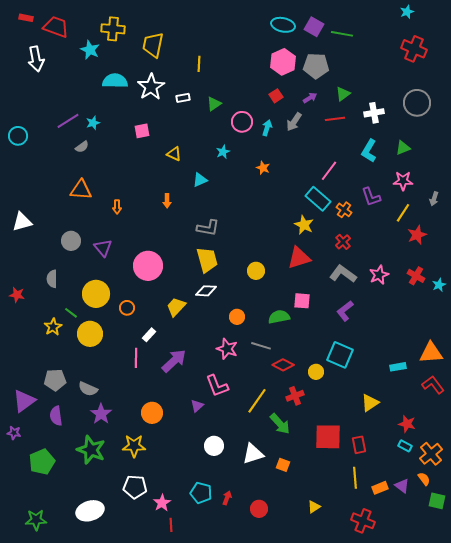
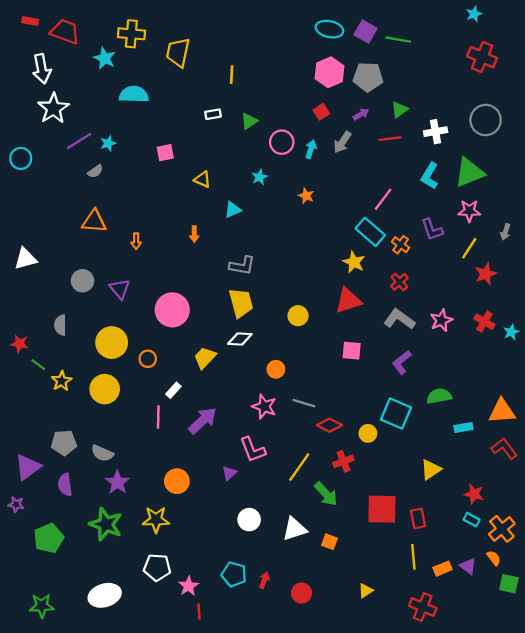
white star: (151, 87) -> (53, 108), moved
green triangle: (403, 148) -> (469, 172), size x1.8
green line: (71, 313) -> (38, 365), moved
green semicircle: (279, 317) -> (439, 396), moved

